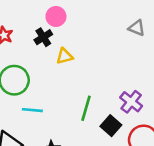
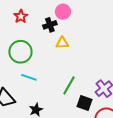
black square: (111, 126) -> (85, 103), turned -35

